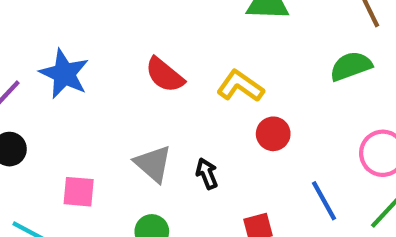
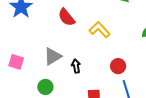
red circle: (273, 134) -> (118, 66), moved
gray triangle: (153, 164) -> (53, 56), turned 36

